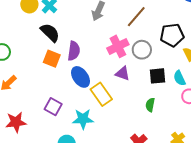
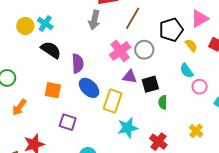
orange square: (52, 59) -> (53, 90), moved
black square: (158, 76) -> (150, 84), moved
yellow rectangle: (101, 94) -> (113, 101), turned 65
cyan star: (83, 119) -> (128, 128), moved

